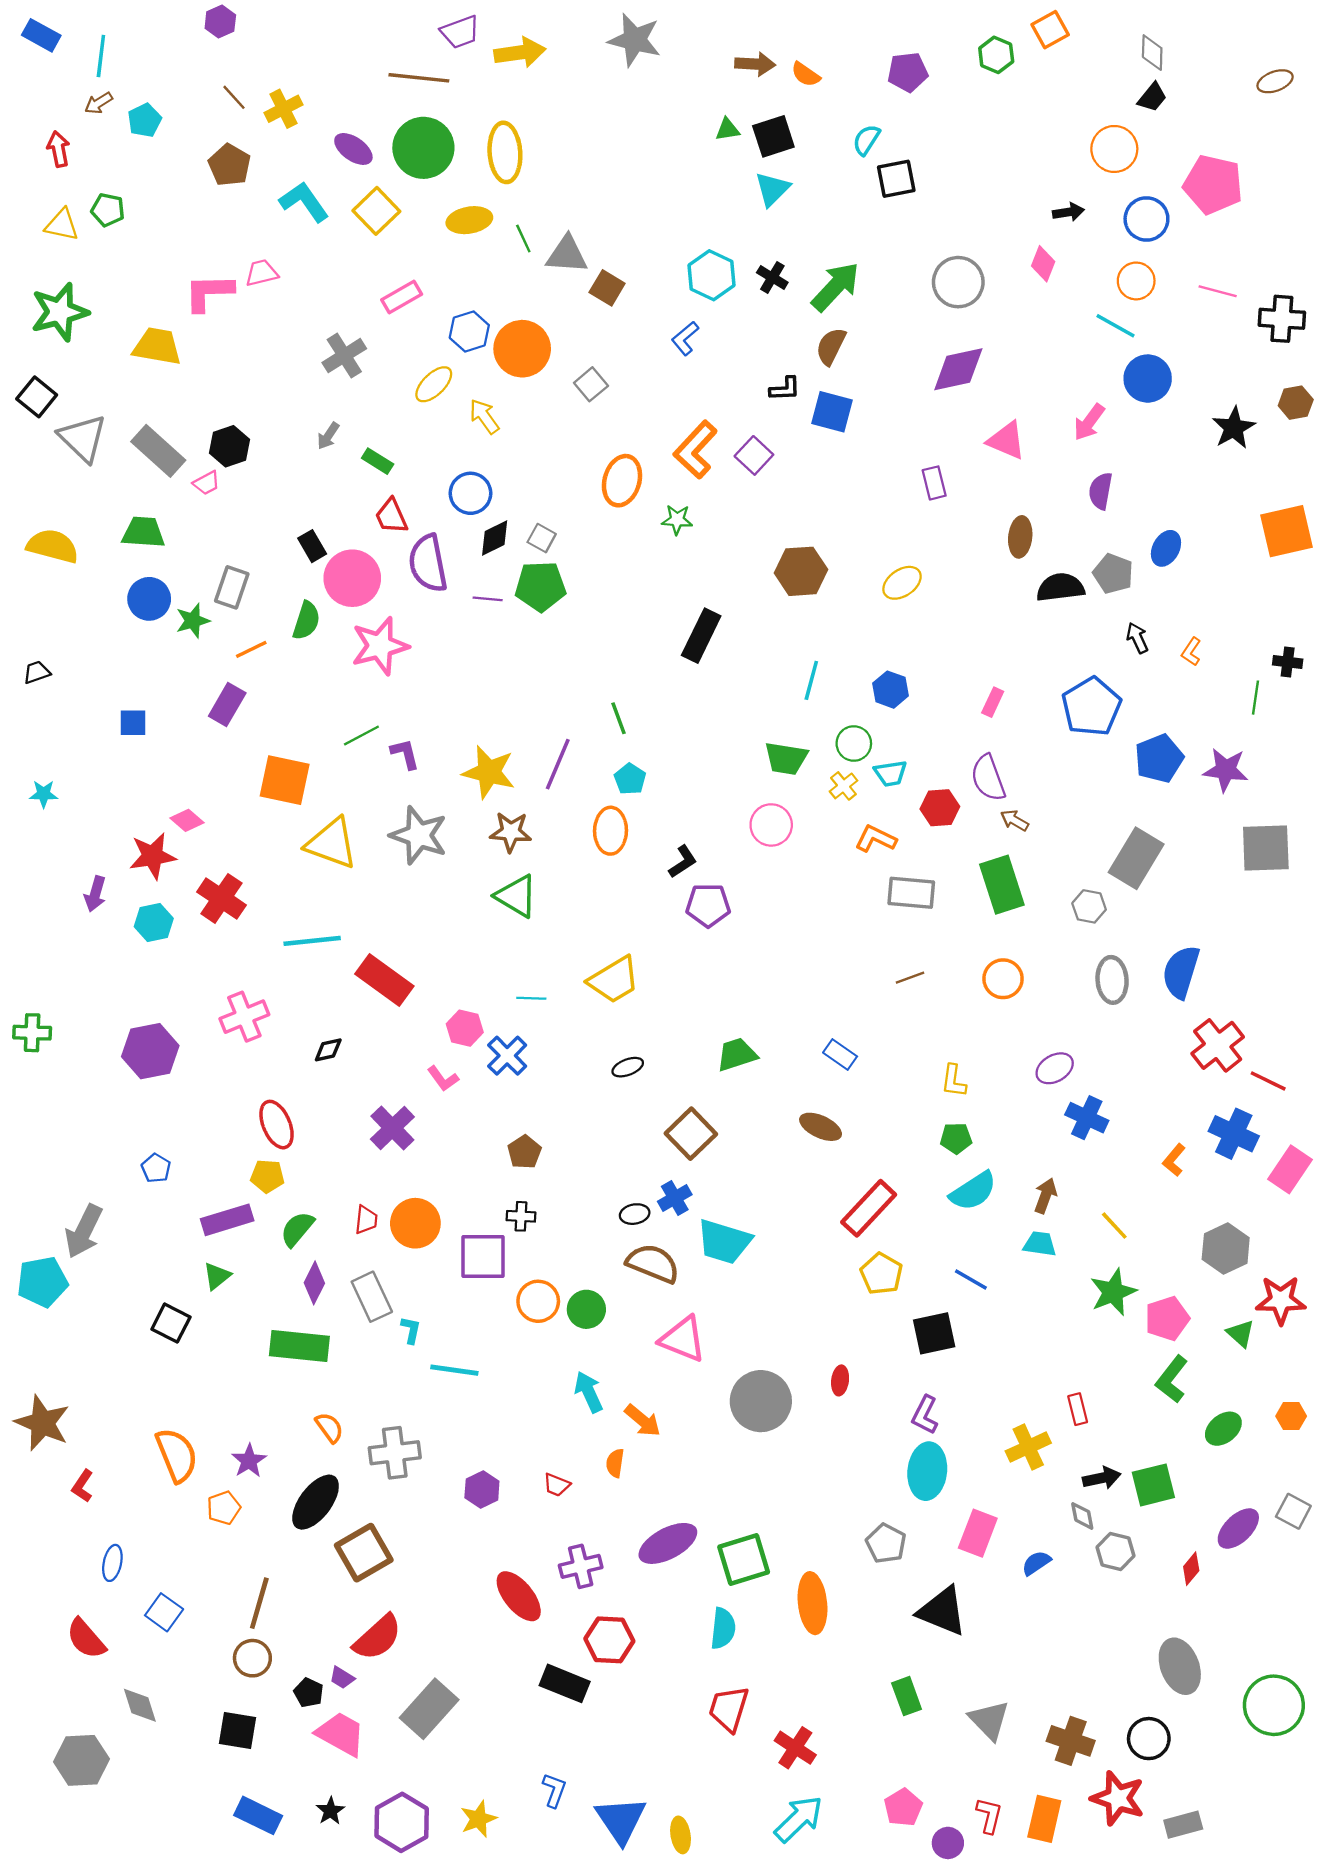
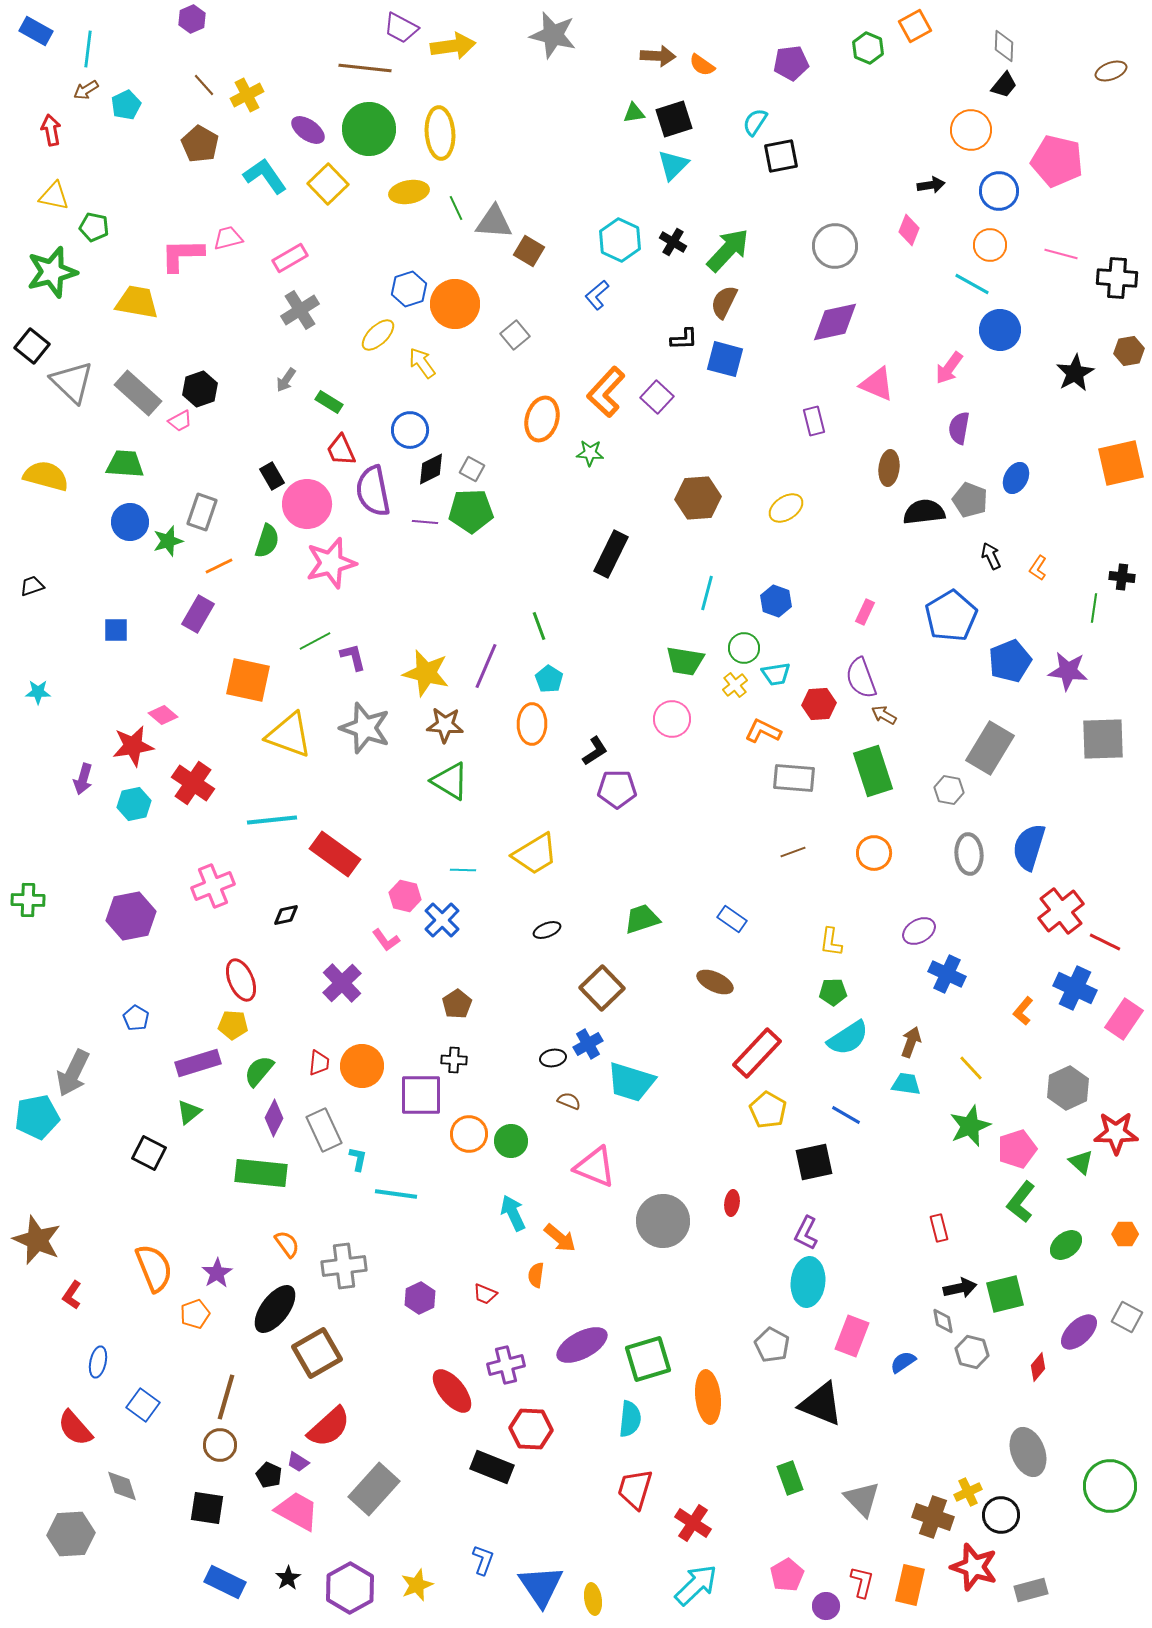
purple trapezoid: (460, 32) -> (401, 28), turned 48
green pentagon: (108, 210) -> (94, 227), moved
pink rectangle: (402, 297) -> (290, 258), moved
brown semicircle: (653, 1263) -> (569, 1101), size x0.5
yellow cross: (1028, 1447) -> (968, 1492), moved, size x0.7

